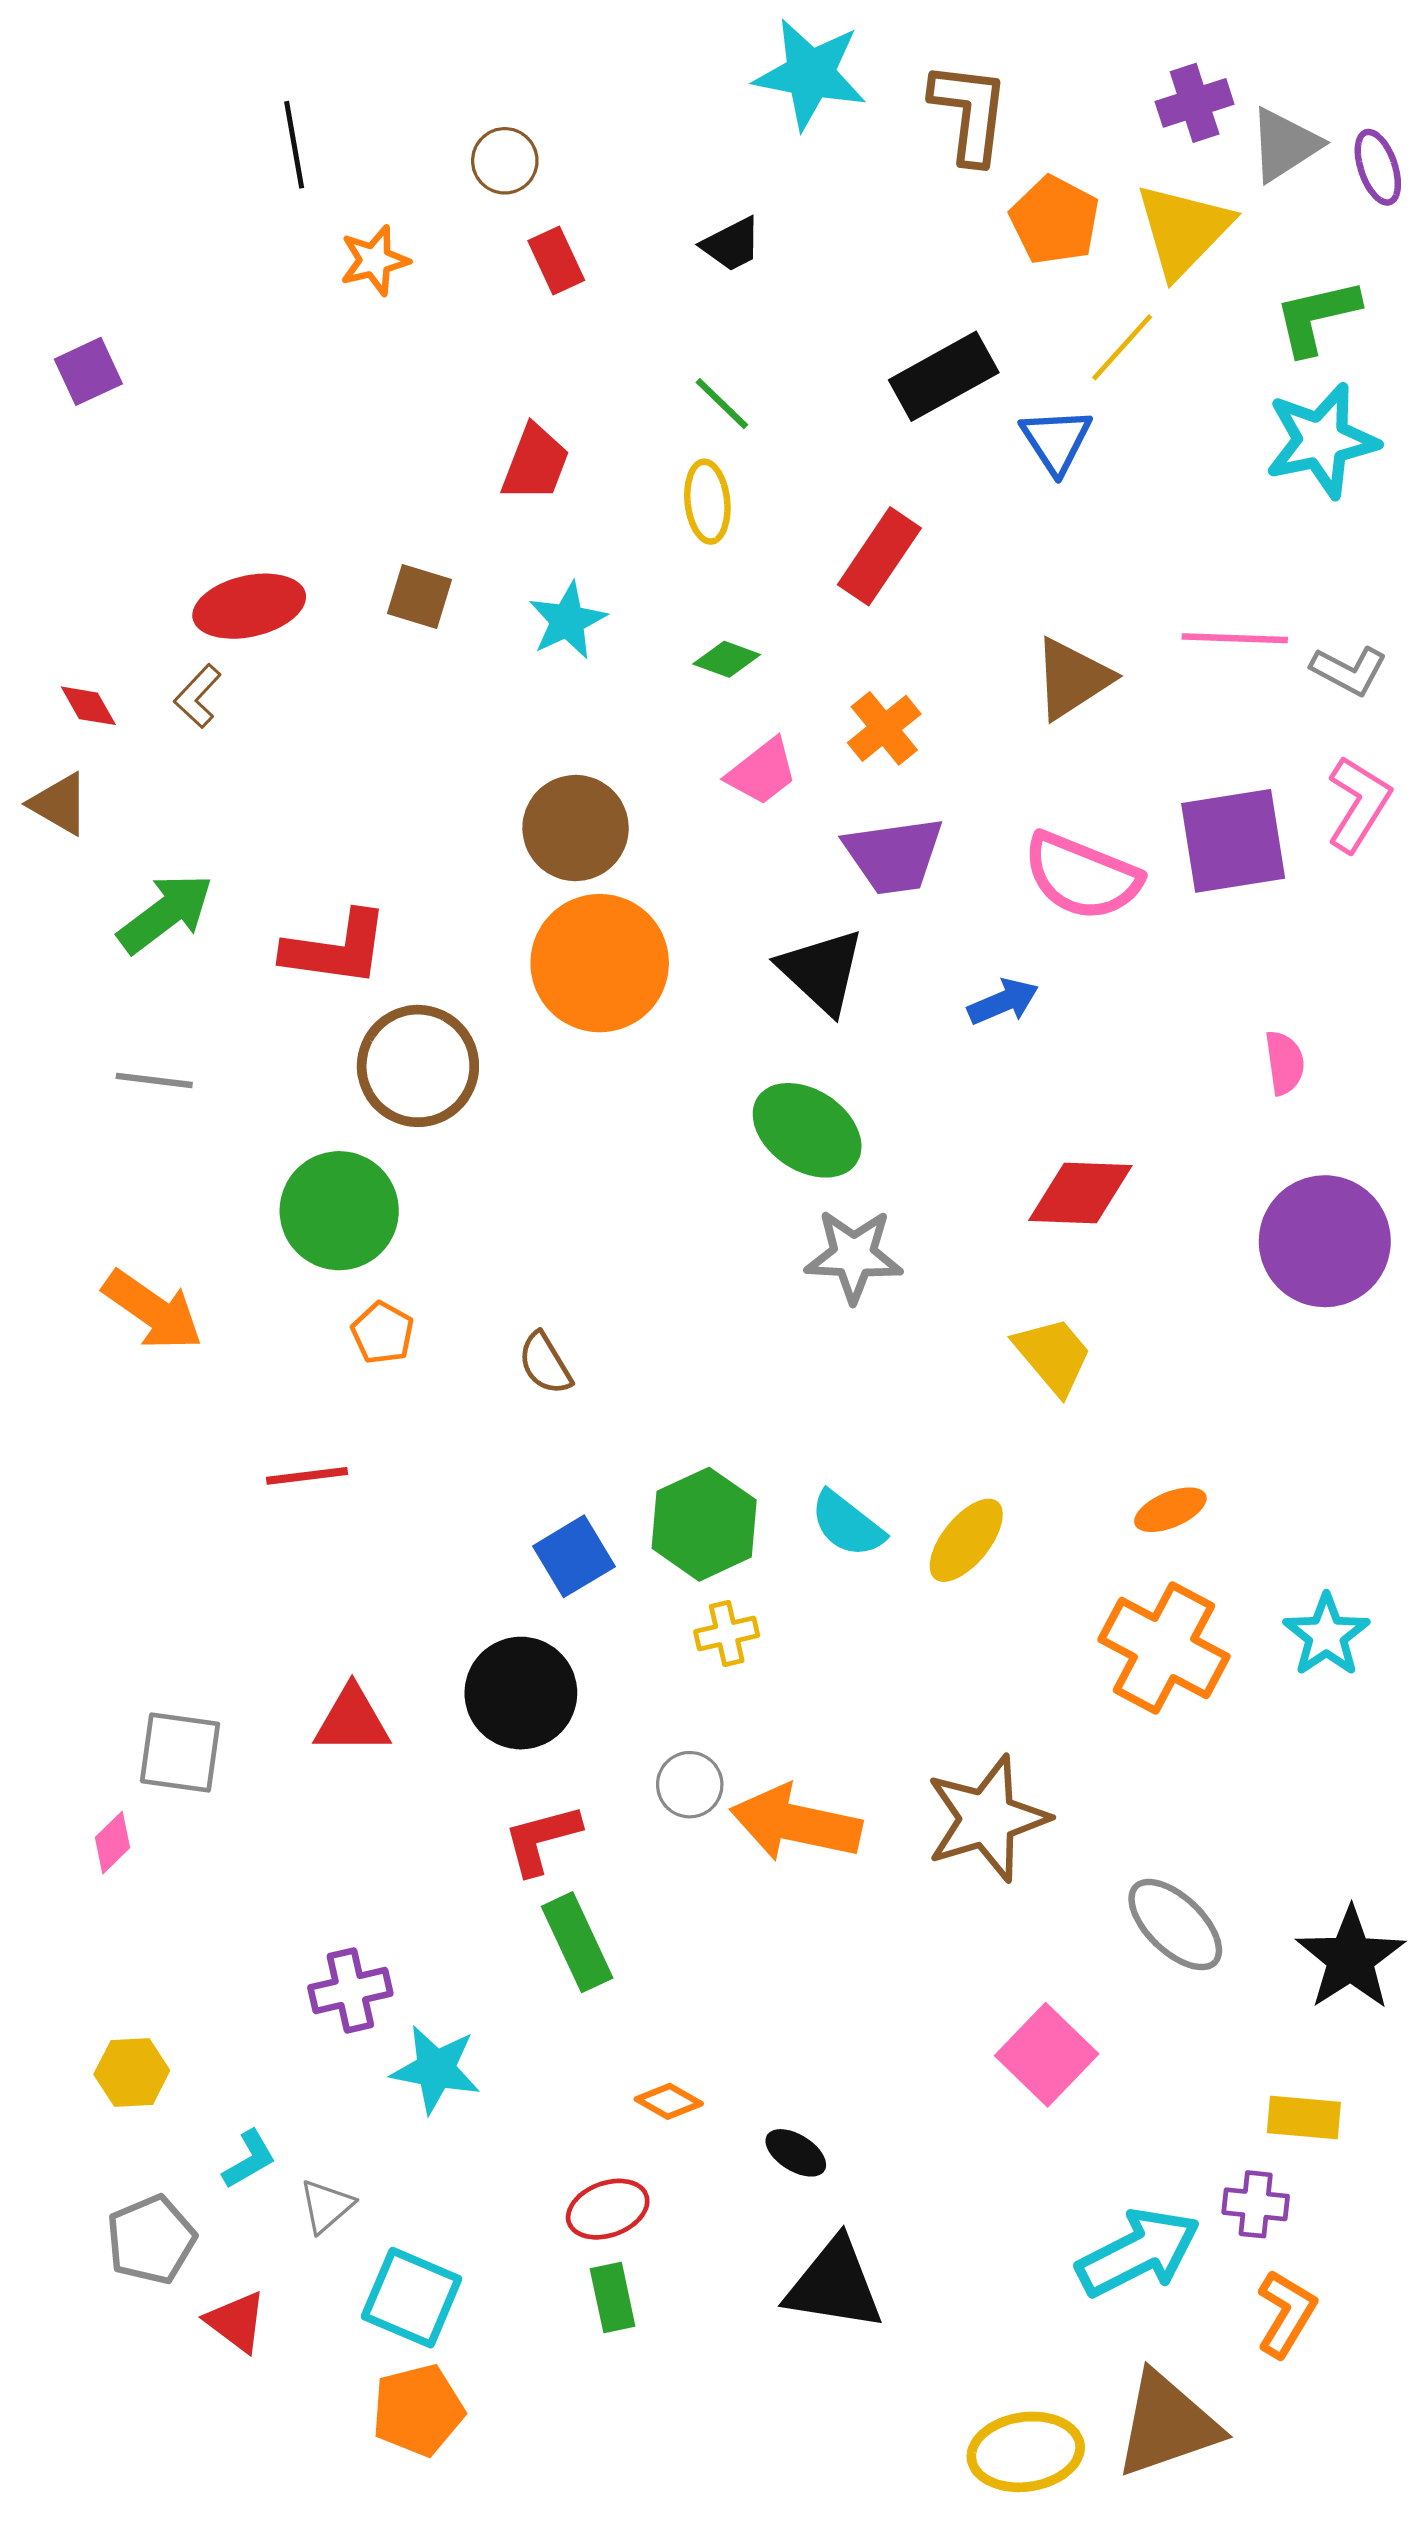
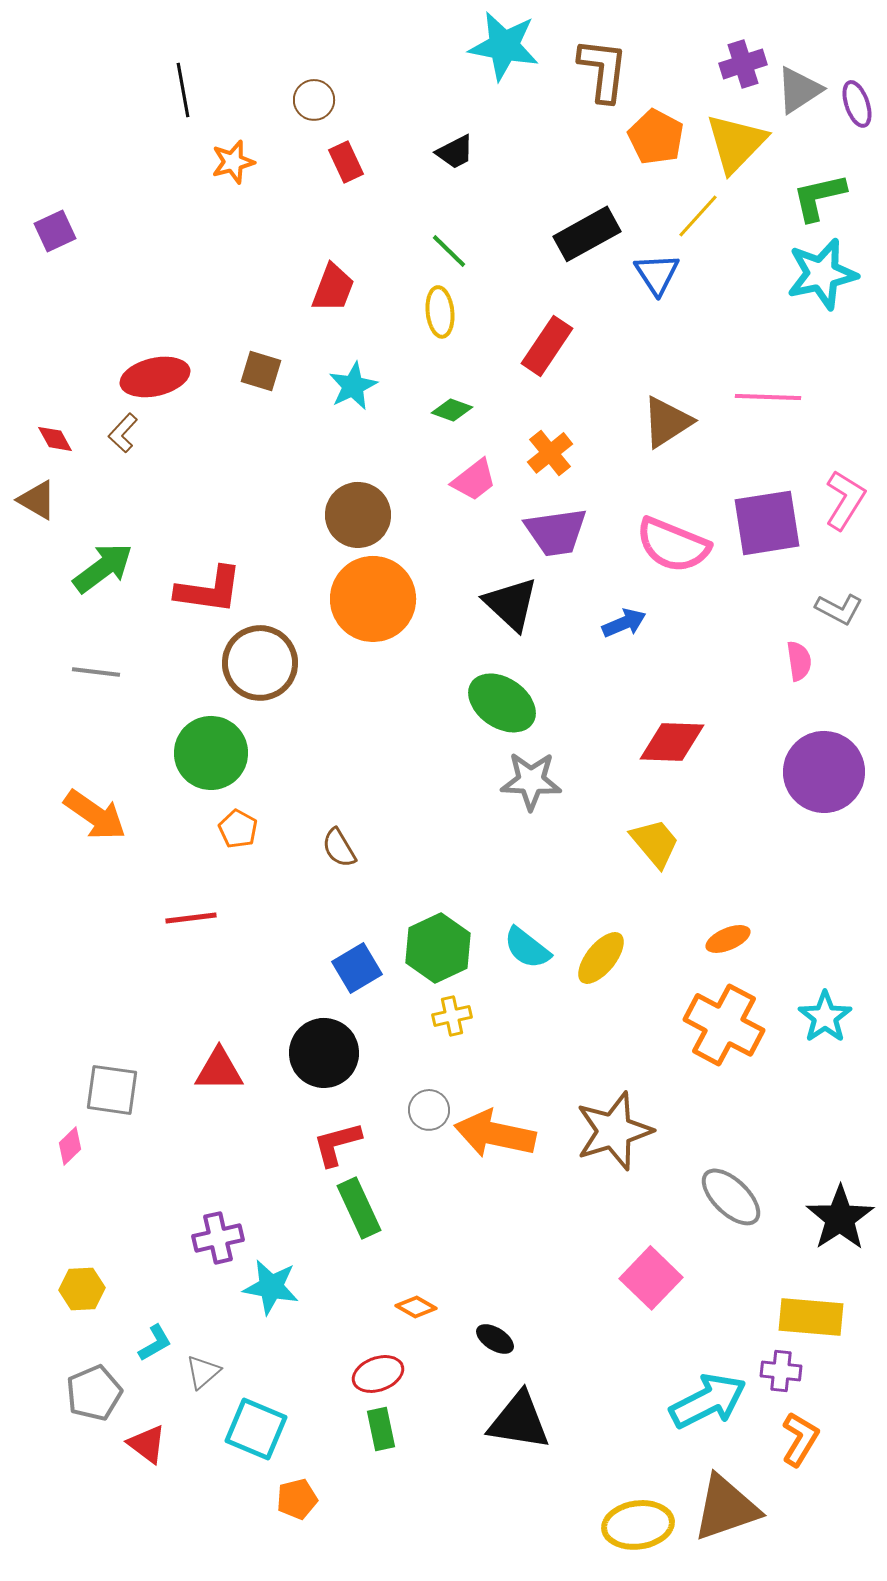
gray L-shape: (1349, 670) -> (839, 609), moved
yellow rectangle: (1304, 2117) -> (811, 1317), size x1.4
orange pentagon: (418, 2410) -> (297, 1499), moved, size x0.7

